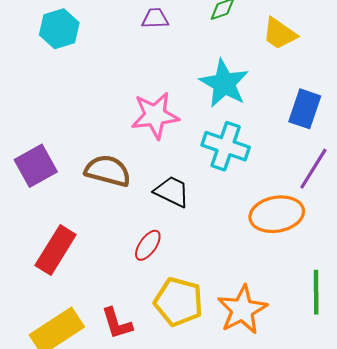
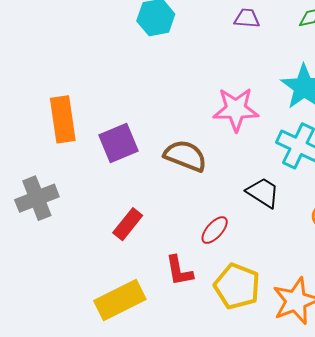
black trapezoid: (172, 191) -> (263, 193), moved
red rectangle: (56, 250) -> (128, 224), size x0.7
red L-shape: (117, 323) -> (179, 271), moved

